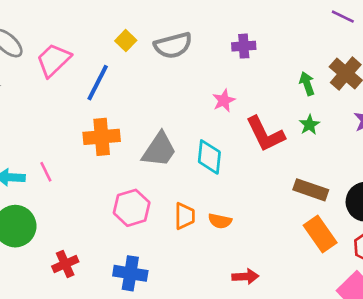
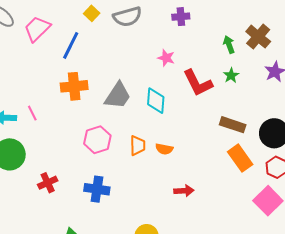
pink star: (224, 101) -> (166, 58), turned -30

